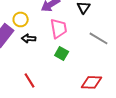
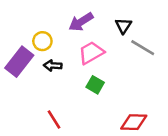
pink trapezoid: (59, 28) -> (91, 53), turned -110
gray line: (99, 38) -> (143, 48), moved

